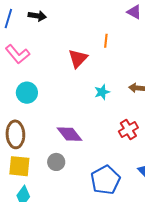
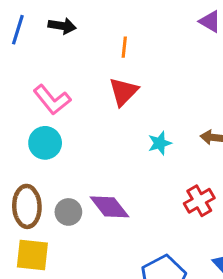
orange line: (106, 41) -> (124, 47), moved
pink L-shape: (18, 54) -> (52, 100), moved
gray circle: (56, 162) -> (68, 212), moved

